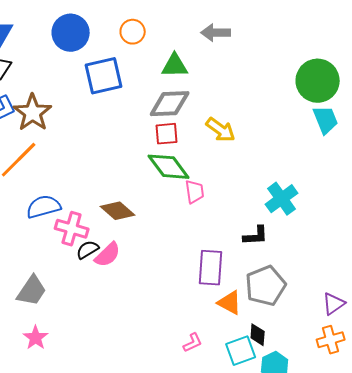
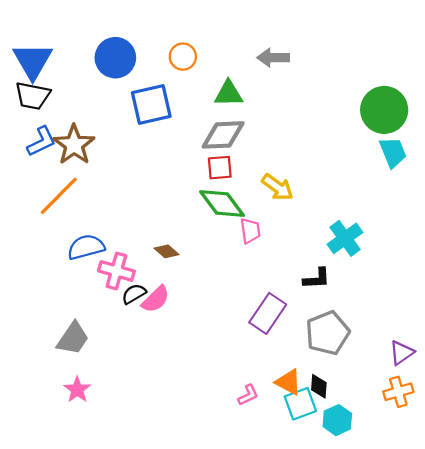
yellow arrow: (221, 130) -> (278, 187), moved
brown diamond: (118, 211) -> (167, 251), size x0.7
purple rectangle: (211, 268) -> (268, 313), turned 30
orange triangle: (230, 303) -> (288, 382), moved

